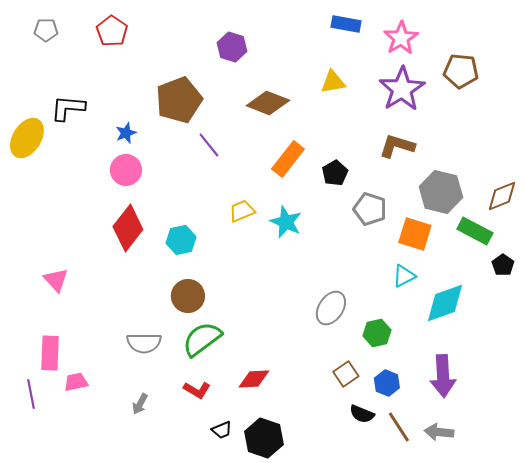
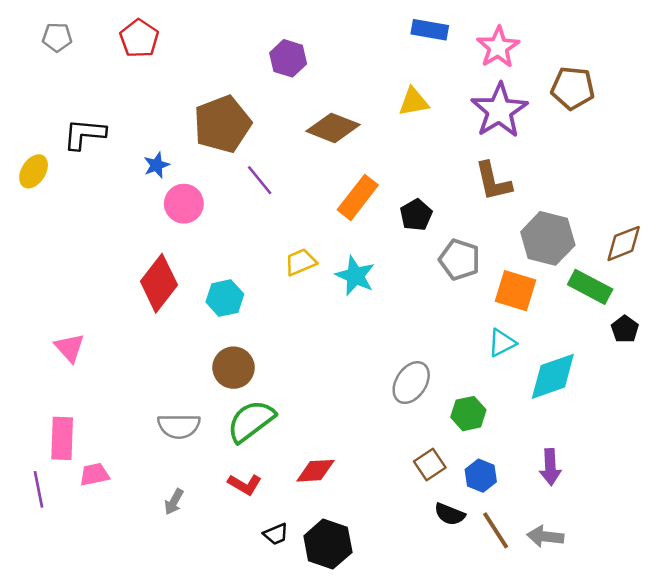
yellow ellipse: (27, 138) -> (34, 171), size x0.7
brown L-shape: (397, 146) -> (493, 181), turned -120
pink circle: (126, 170) -> (184, 204), moved
purple arrow: (443, 376) -> (550, 467), size x0.7

